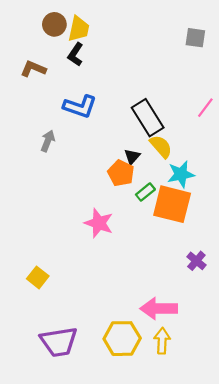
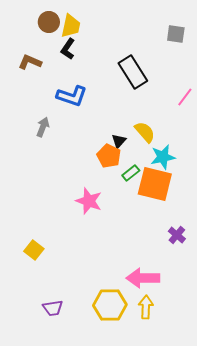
black rectangle: (148, 118) -> (133, 72), moved
purple trapezoid: (59, 342) -> (53, 308), size x0.6

